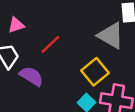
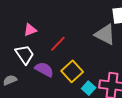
yellow square: (95, 72) -> (72, 71), moved

